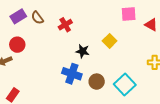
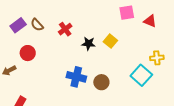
red circle: (17, 45) -> (28, 53), moved
black star: (83, 51) -> (88, 44), moved
cyan square: (125, 84) -> (141, 75), moved

